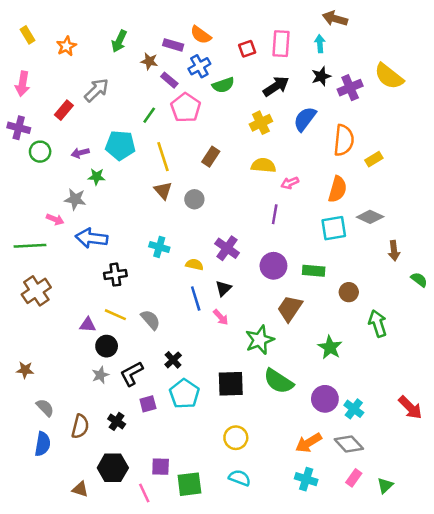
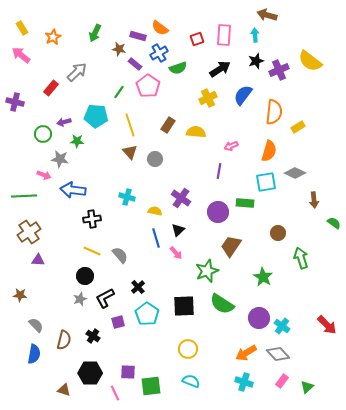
pink arrow: (22, 84) -> (21, 55), moved, turned 120
green circle: (40, 152) -> (43, 134), moved
yellow semicircle: (263, 165) -> (196, 132), moved
green rectangle: (314, 271) -> (245, 203), moved
purple triangle: (88, 325) -> (38, 260), moved

